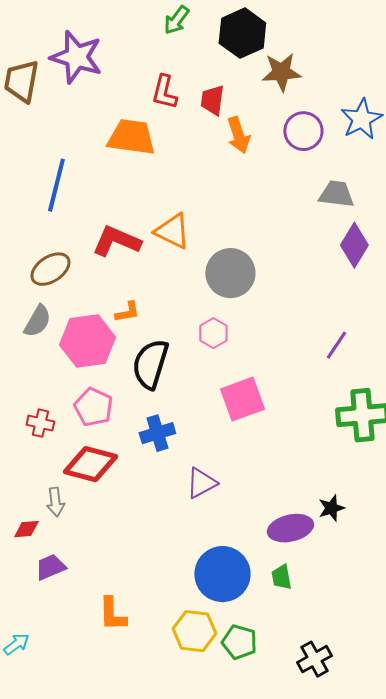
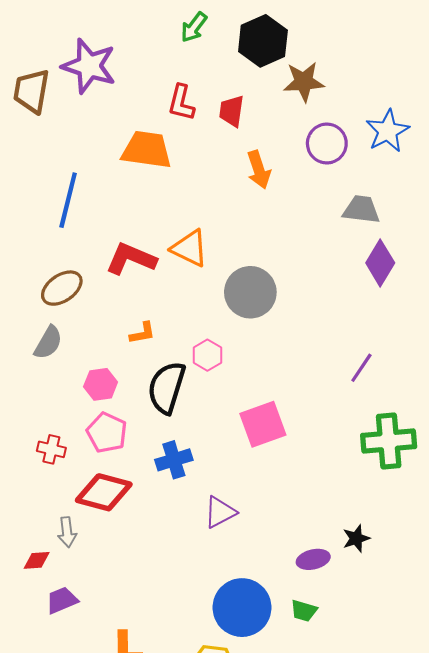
orange arrow: (238, 135) -> (259, 170), moved
pink hexagon: (213, 333) -> (207, 355), moved
pink hexagon: (87, 341) -> (101, 384), moved, size x0.6
purple ellipse: (290, 528) -> (313, 559), size x0.7
green trapezoid: (281, 577) -> (304, 611), turned -64

